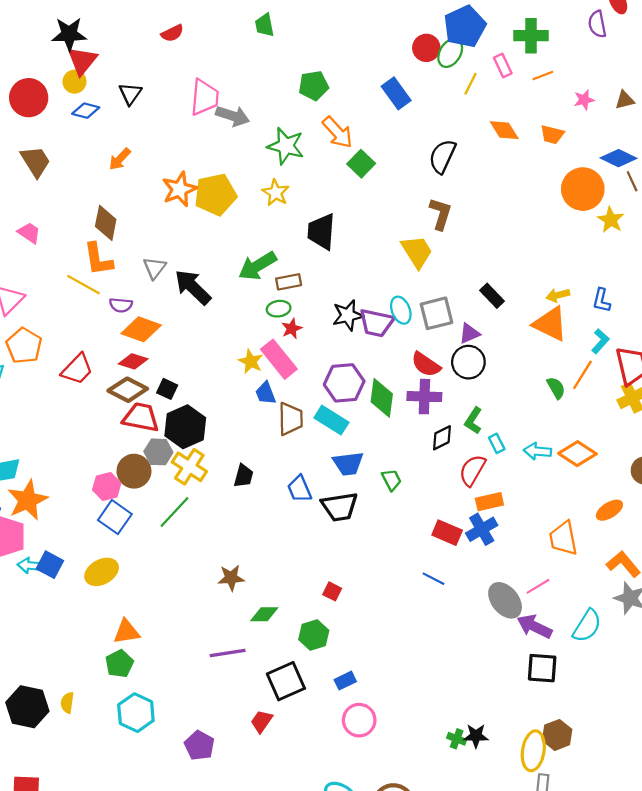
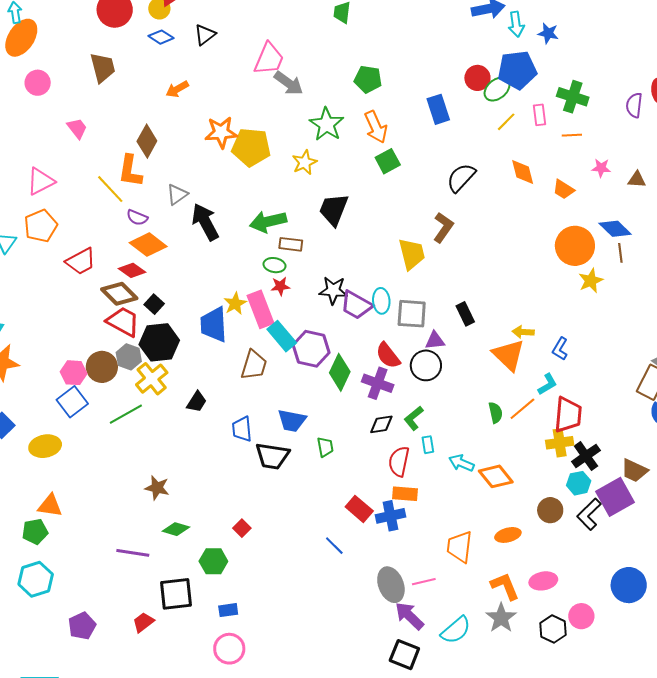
blue trapezoid: (266, 393) -> (214, 324), moved, size x1.6
cyan rectangle: (331, 420) -> (282, 336), moved
red semicircle: (472, 470) -> (399, 461), turned -36

